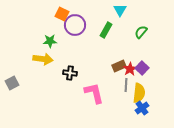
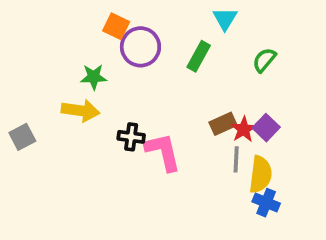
gray square: (12, 83) -> (22, 137), moved
pink L-shape: (94, 93) -> (163, 152), moved
blue cross: (142, 108) -> (266, 203), turned -32

